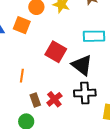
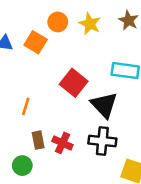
red cross: (54, 99) -> (62, 143), turned -35

